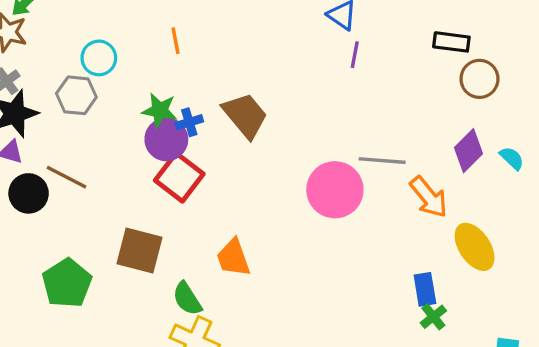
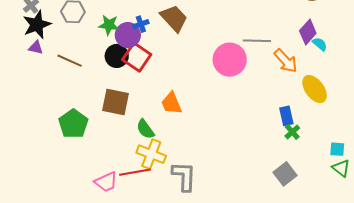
green star: (160, 110) -> (109, 25), moved
cyan semicircle: (512, 158) -> (320, 44), moved
black circle: (29, 193) -> (117, 56), moved

